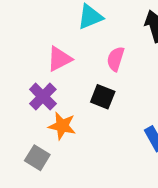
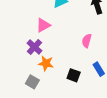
pink semicircle: (116, 59) -> (87, 41), moved
black square: (103, 97) -> (74, 75), moved

